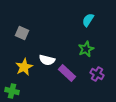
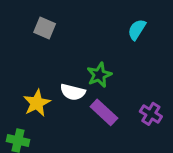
gray square: (22, 33) -> (45, 28), moved
green star: (86, 49) -> (99, 75), moved

